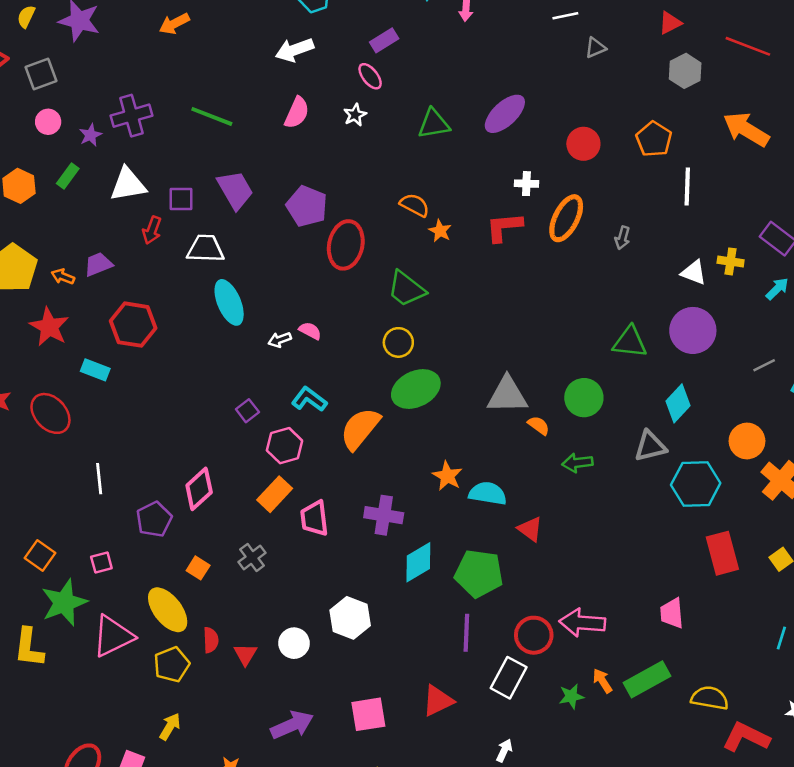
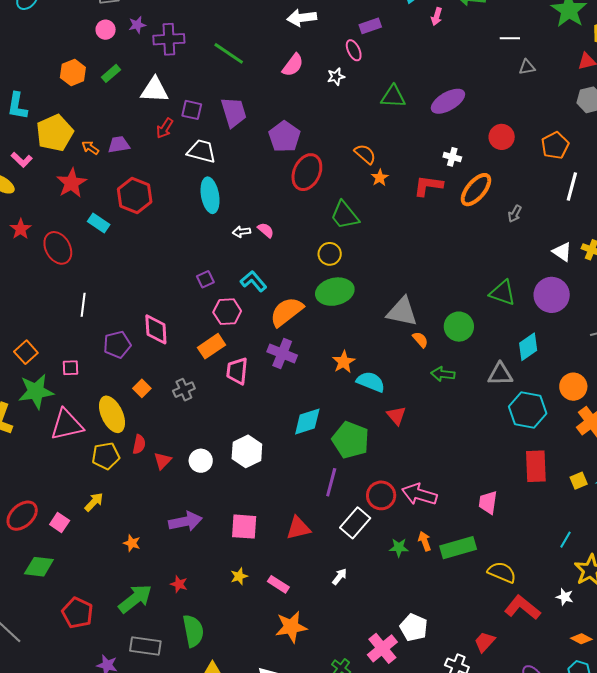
purple star: (90, 135) -> (137, 25), moved
pink diamond: (199, 489) -> (156, 329), turned -64
purple cross: (384, 515) -> (282, 354), moved

